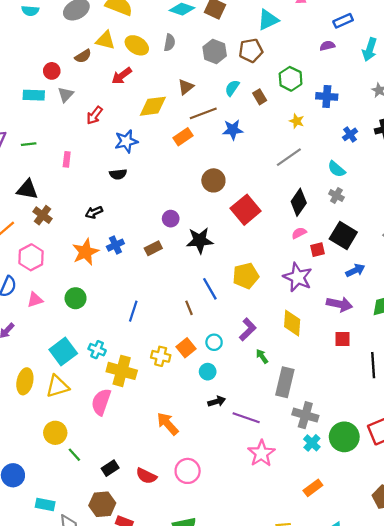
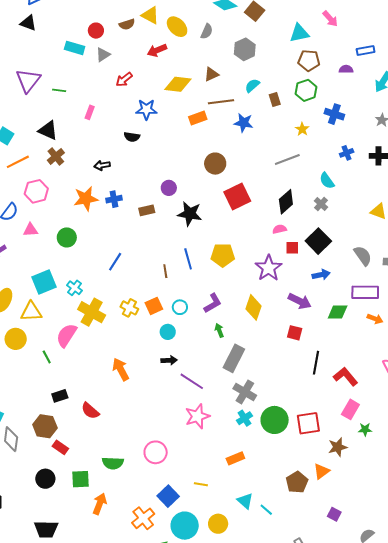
brown pentagon: (251, 50) -> (309, 60), moved
yellow circle: (55, 433) -> (16, 339), moved
green line: (74, 455) -> (47, 357), moved
pink circle: (188, 471) -> (156, 452), moved

